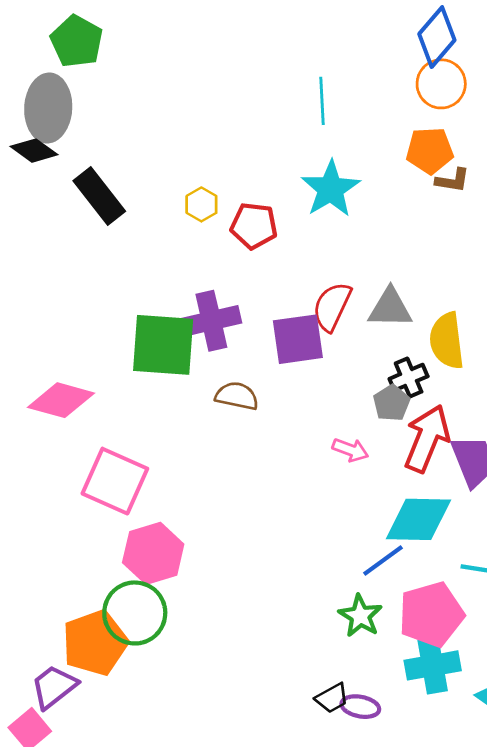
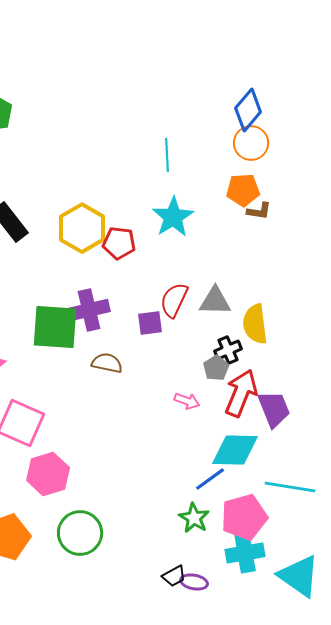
yellow hexagon: (201, 204) -> (82, 228), size x2.0
purple square: (298, 339) -> (150, 323), size x0.7
green circle: (135, 613) -> (80, 533), moved

